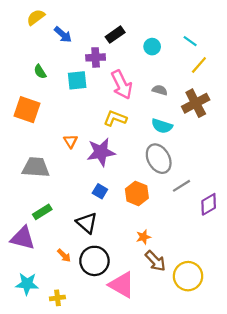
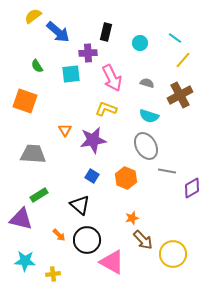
blue arrow: (63, 35) -> (58, 32), size x1.4
black rectangle: (115, 35) -> (106, 32), turned -42
gray line: (181, 186) -> (167, 171), turned 42

